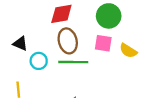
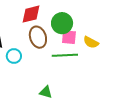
green circle: (109, 16) -> (62, 23), moved
green line: (73, 62) -> (65, 55), moved

